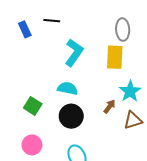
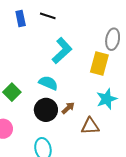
brown arrow: (110, 106) -> (68, 108), moved
brown triangle: (133, 120) -> (90, 126), moved

